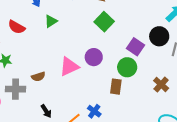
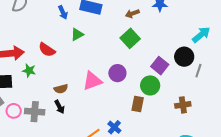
red semicircle: (17, 27) -> (47, 50), moved
brown cross: (161, 84) -> (183, 105), turned 35
gray cross: (16, 89) -> (35, 112), moved
black arrow: (46, 111) -> (60, 107), moved

